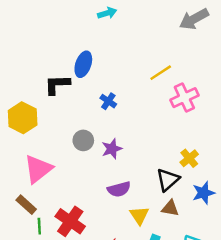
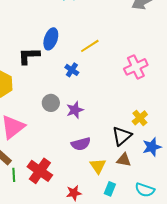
yellow line: (161, 73) -> (90, 46), moved

